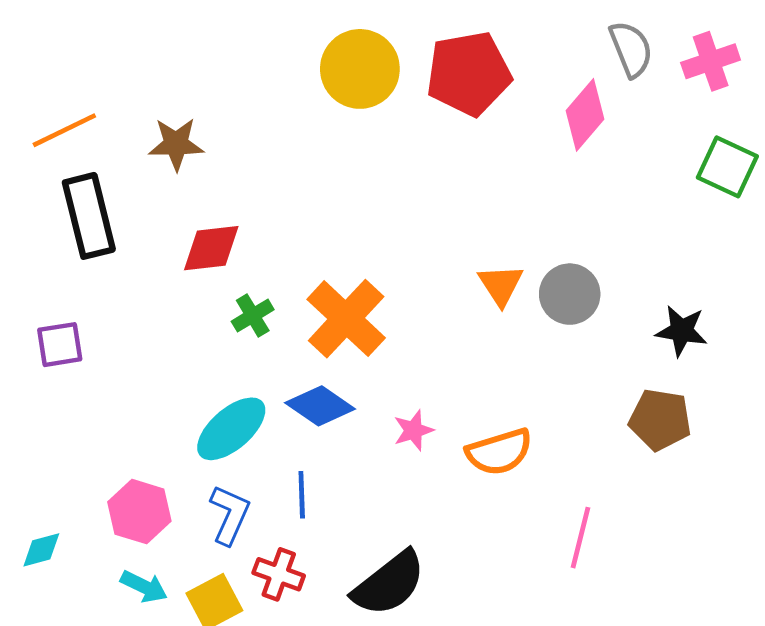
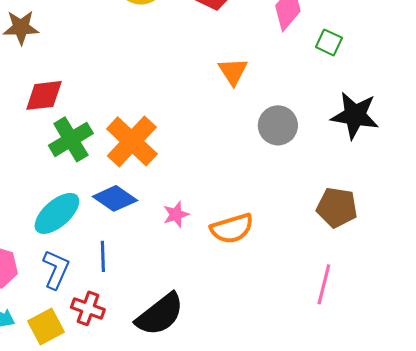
green square: (727, 167) -> (329, 42), moved, size x0.7
orange triangle: (501, 285) -> (233, 71), moved
green cross: (253, 315) -> (71, 139), size x1.6
black star: (682, 331) -> (355, 115), moved, size x1.4
pink line: (580, 538) -> (324, 284), moved

